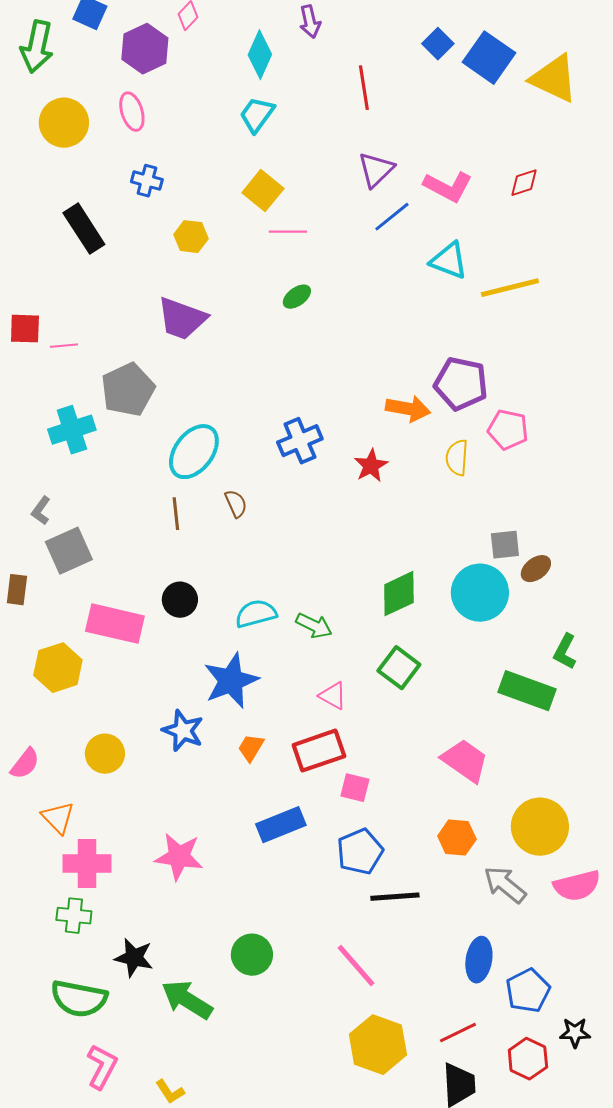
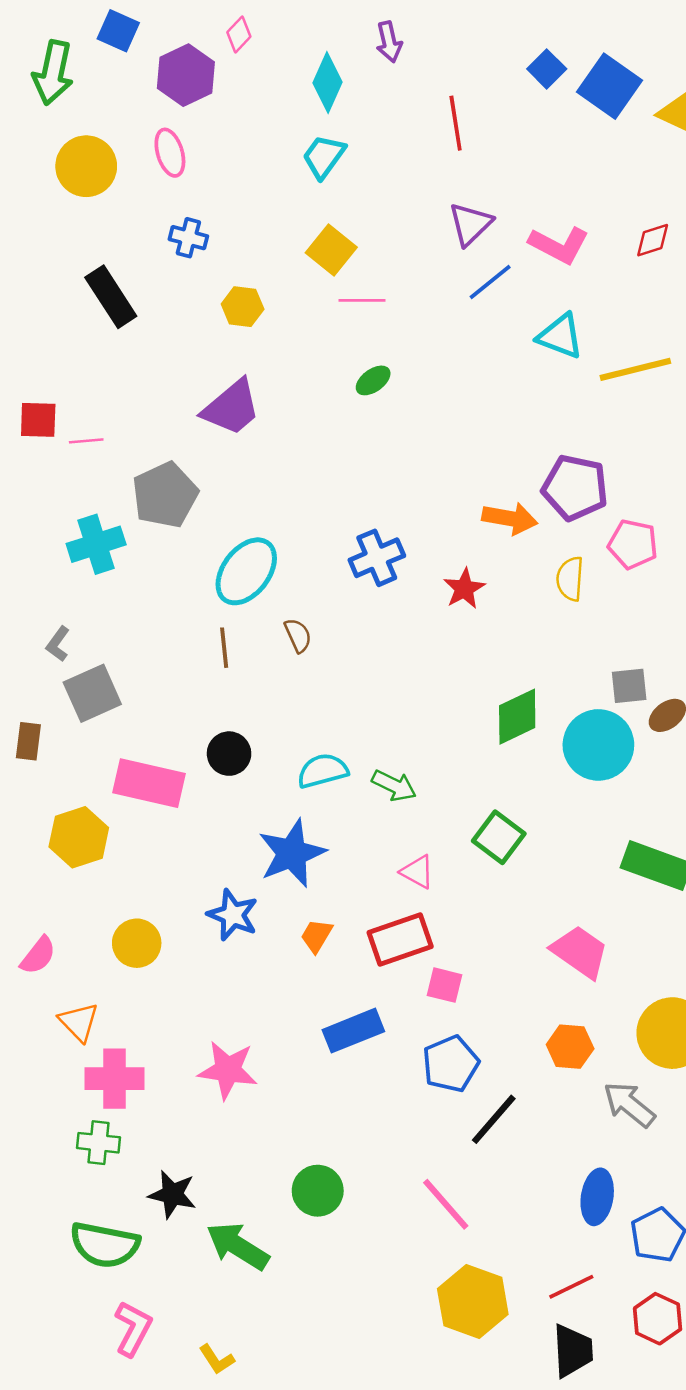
purple trapezoid: (182, 319) -> (231, 408), turned -60
green diamond: (399, 594) -> (517, 717), moved
black line: (395, 897) -> (494, 1119), turned -45

